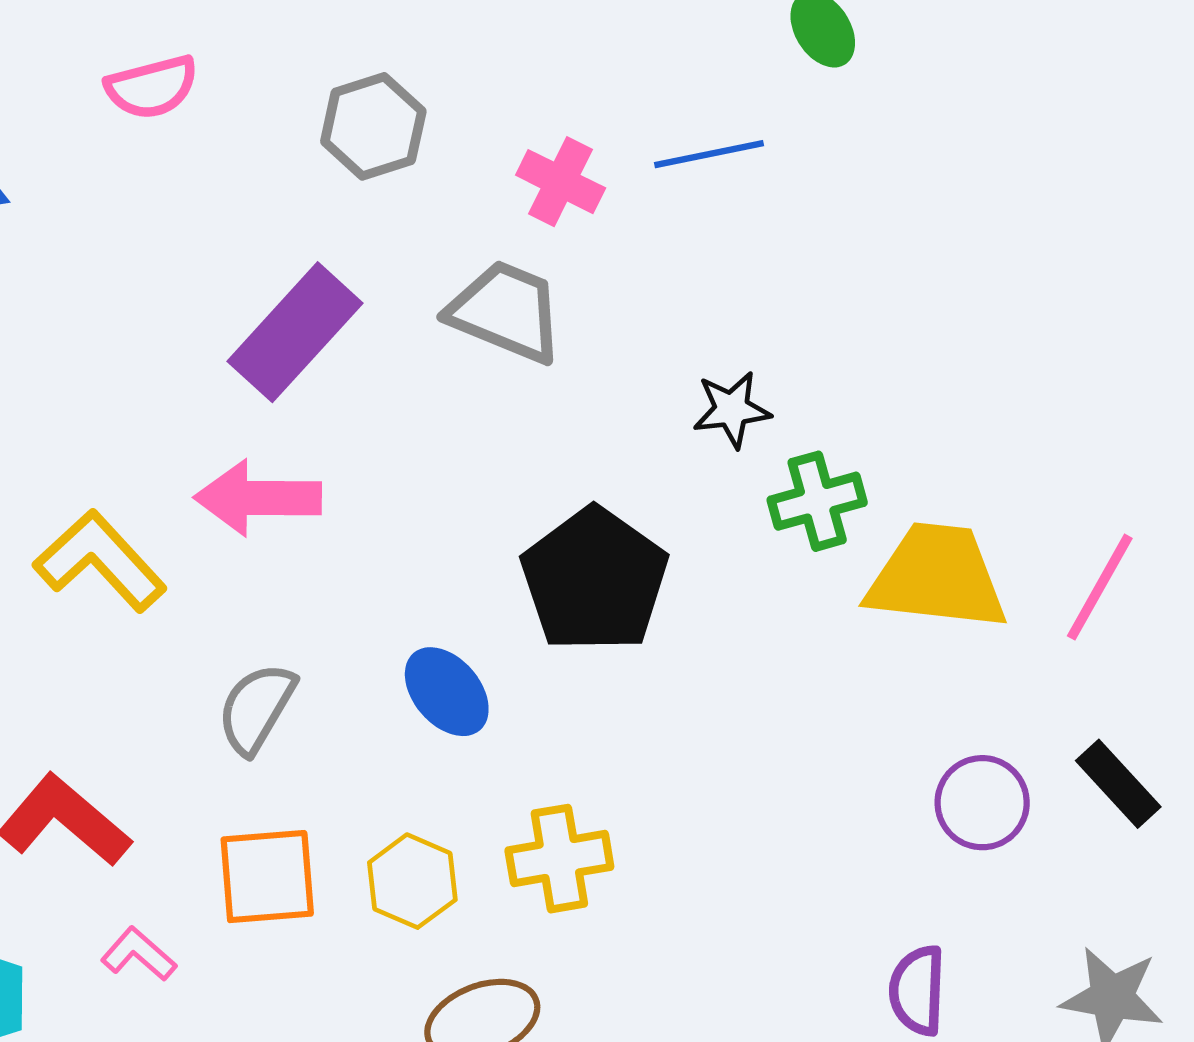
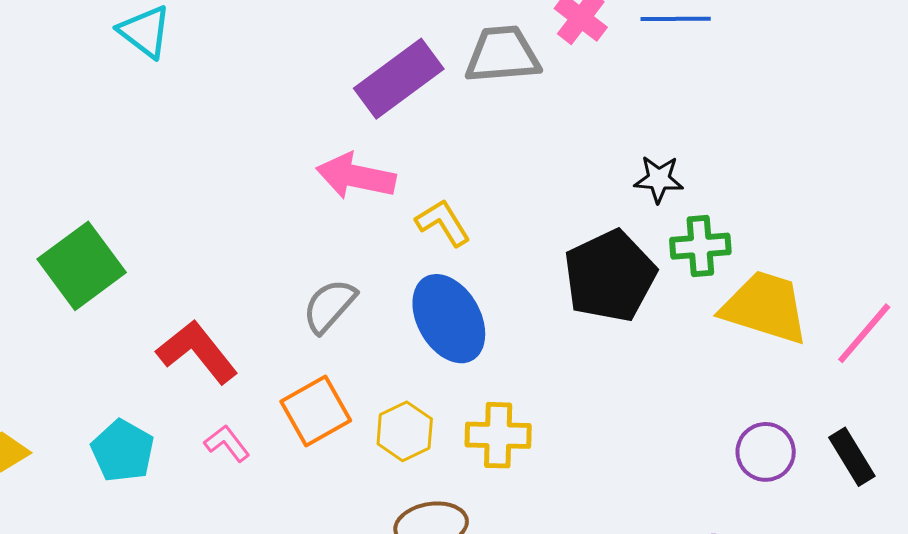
gray trapezoid: (506, 311) -> (502, 55), moved, turned -38
yellow L-shape: (100, 561) -> (443, 223), moved, size x0.7
black pentagon: (595, 580) -> (610, 276), moved
blue ellipse: (447, 692) -> (449, 319), size x1.5
orange square: (267, 877) -> (316, 411), turned -36

